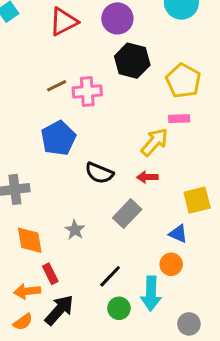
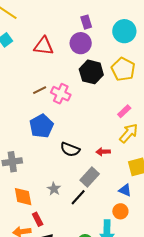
red triangle: (64, 22) -> (44, 46), turned 35
yellow pentagon: (183, 81) -> (123, 69), moved
pink cross: (87, 91) -> (61, 94), turned 30
pink rectangle: (179, 119) -> (124, 111), turned -40
yellow arrow: (154, 142) -> (129, 133), moved
black line: (110, 276) -> (78, 197), moved

